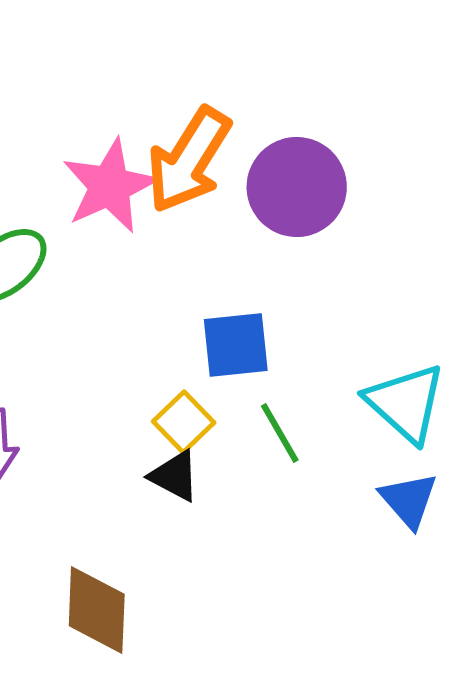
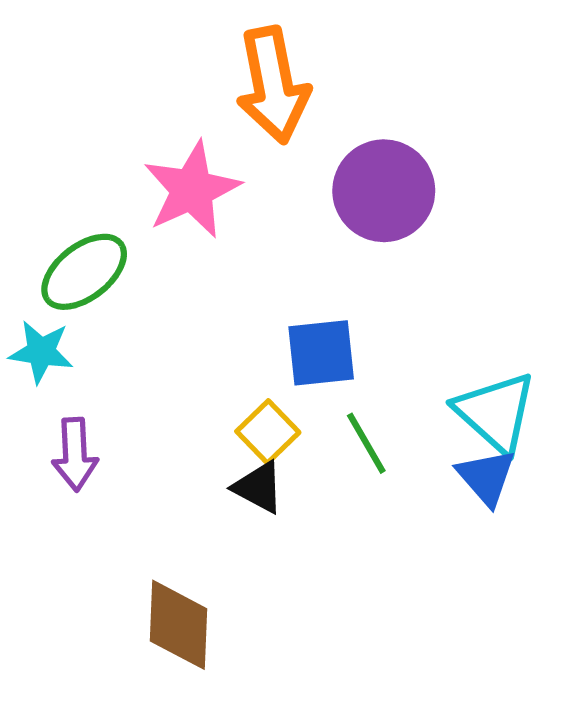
orange arrow: (189, 160) -> (273, 85), moved, turned -43
blue triangle: (409, 500) -> (486, 477), moved

